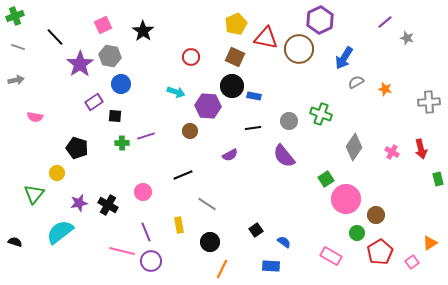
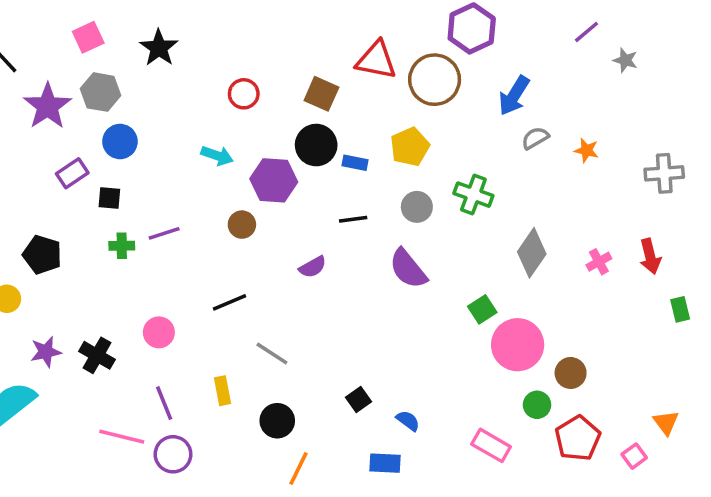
yellow pentagon: (236, 24) -> (410, 147), moved
pink cross: (392, 152) -> (599, 262), turned 32
orange triangle: (430, 243) -> (666, 422), turned -35

